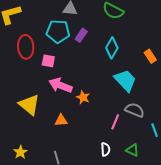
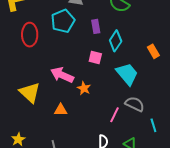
cyan pentagon: (58, 31) -> (63, 21), turned -30
purple rectangle: (81, 35) -> (96, 26), moved, turned -48
pink square: (48, 61) -> (95, 57), moved

